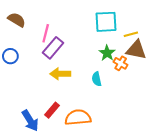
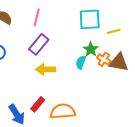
pink line: (46, 33) -> (37, 17), moved
brown triangle: (136, 50) -> (119, 62), moved
cyan semicircle: (97, 79) -> (81, 62), moved, turned 32

